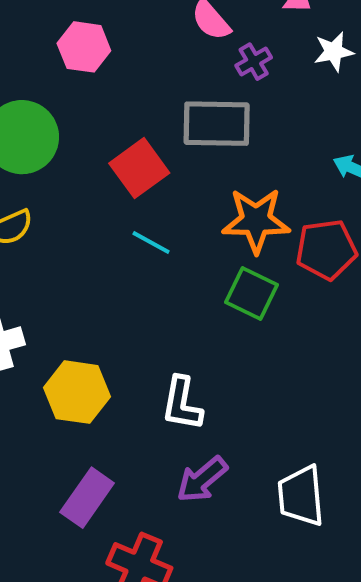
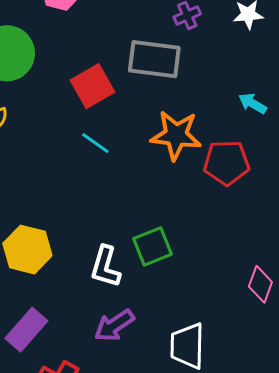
green square: (252, 294) -> (152, 246), moved, turned 36

